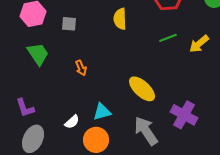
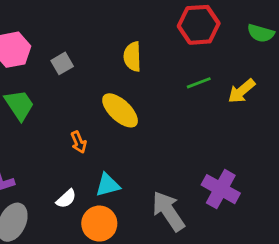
gray square: (69, 24) -> (62, 63), turned -35
orange arrow: (81, 68) -> (79, 142), moved
yellow ellipse: (142, 89) -> (120, 110), moved

